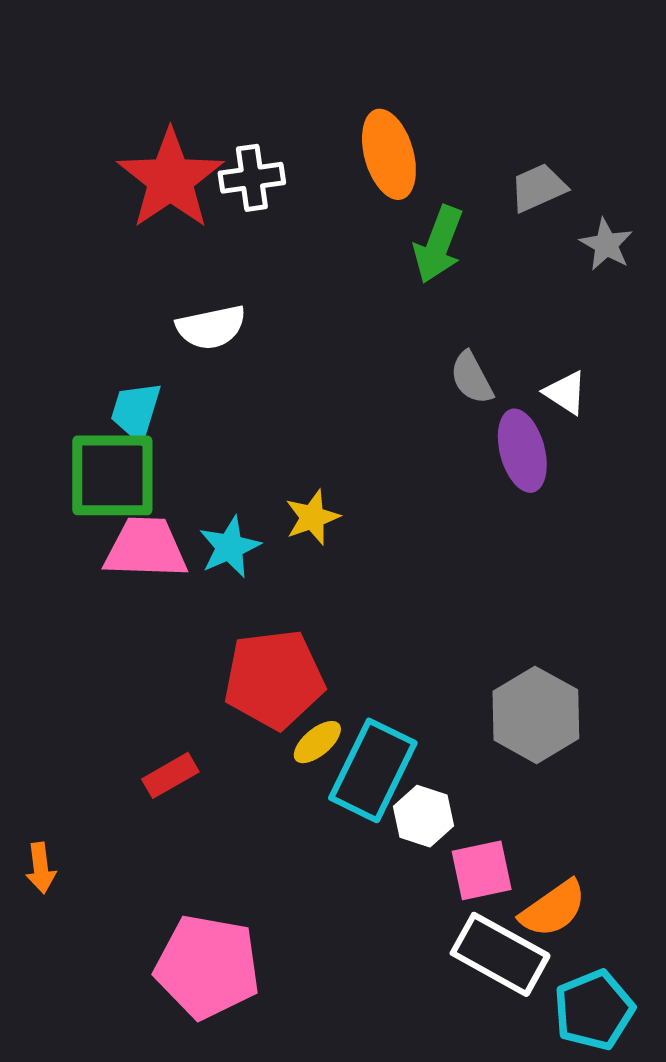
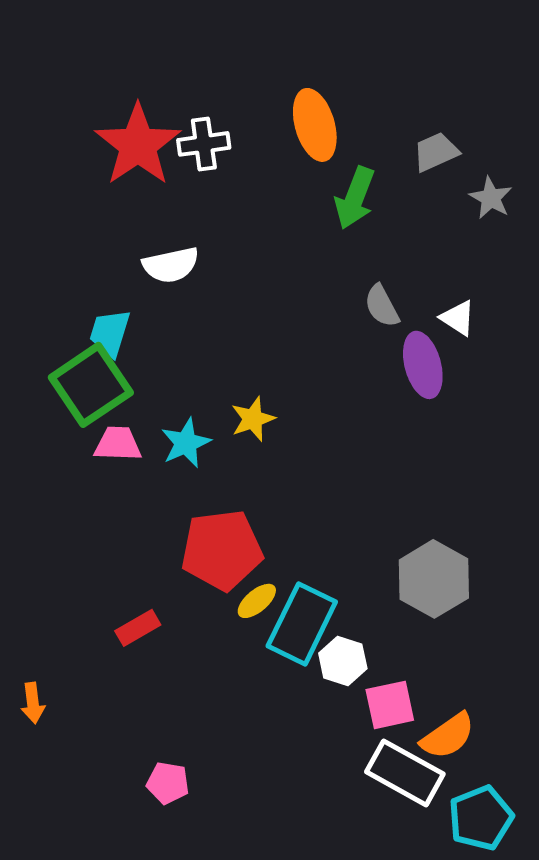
green square: (112, 475) -> (91, 385), turned -34
pink trapezoid: (146, 548) -> (118, 444), size x0.7
pink pentagon: (207, 967) -> (168, 783), size x0.5

